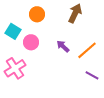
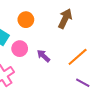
purple arrow: (63, 46) -> (43, 56), moved

